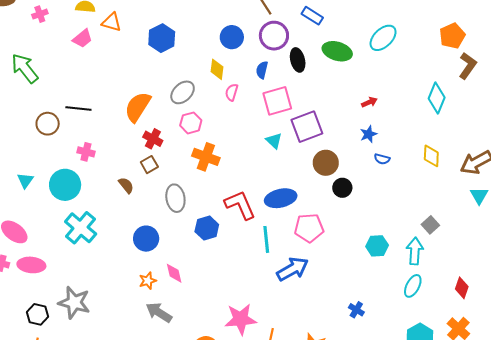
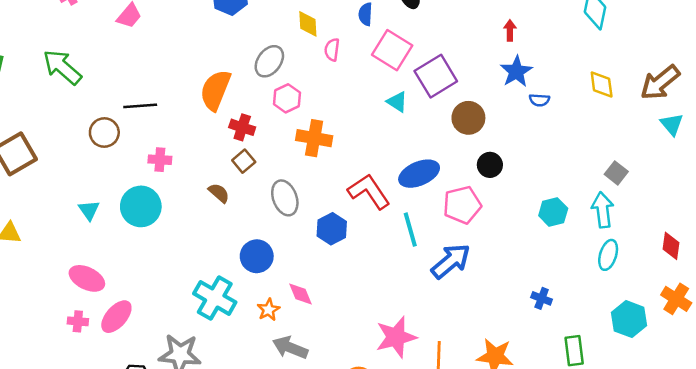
pink square: (277, 101) -> (392, 50), turned -32
red arrow: (369, 102) -> (510, 30), turned -56
blue star: (368, 134) -> (516, 71), size x1.4
black circle: (342, 188) -> (490, 165), moved
cyan cross: (81, 228) -> (215, 298), moved
pink ellipse: (31, 265) -> (116, 317), turned -44

